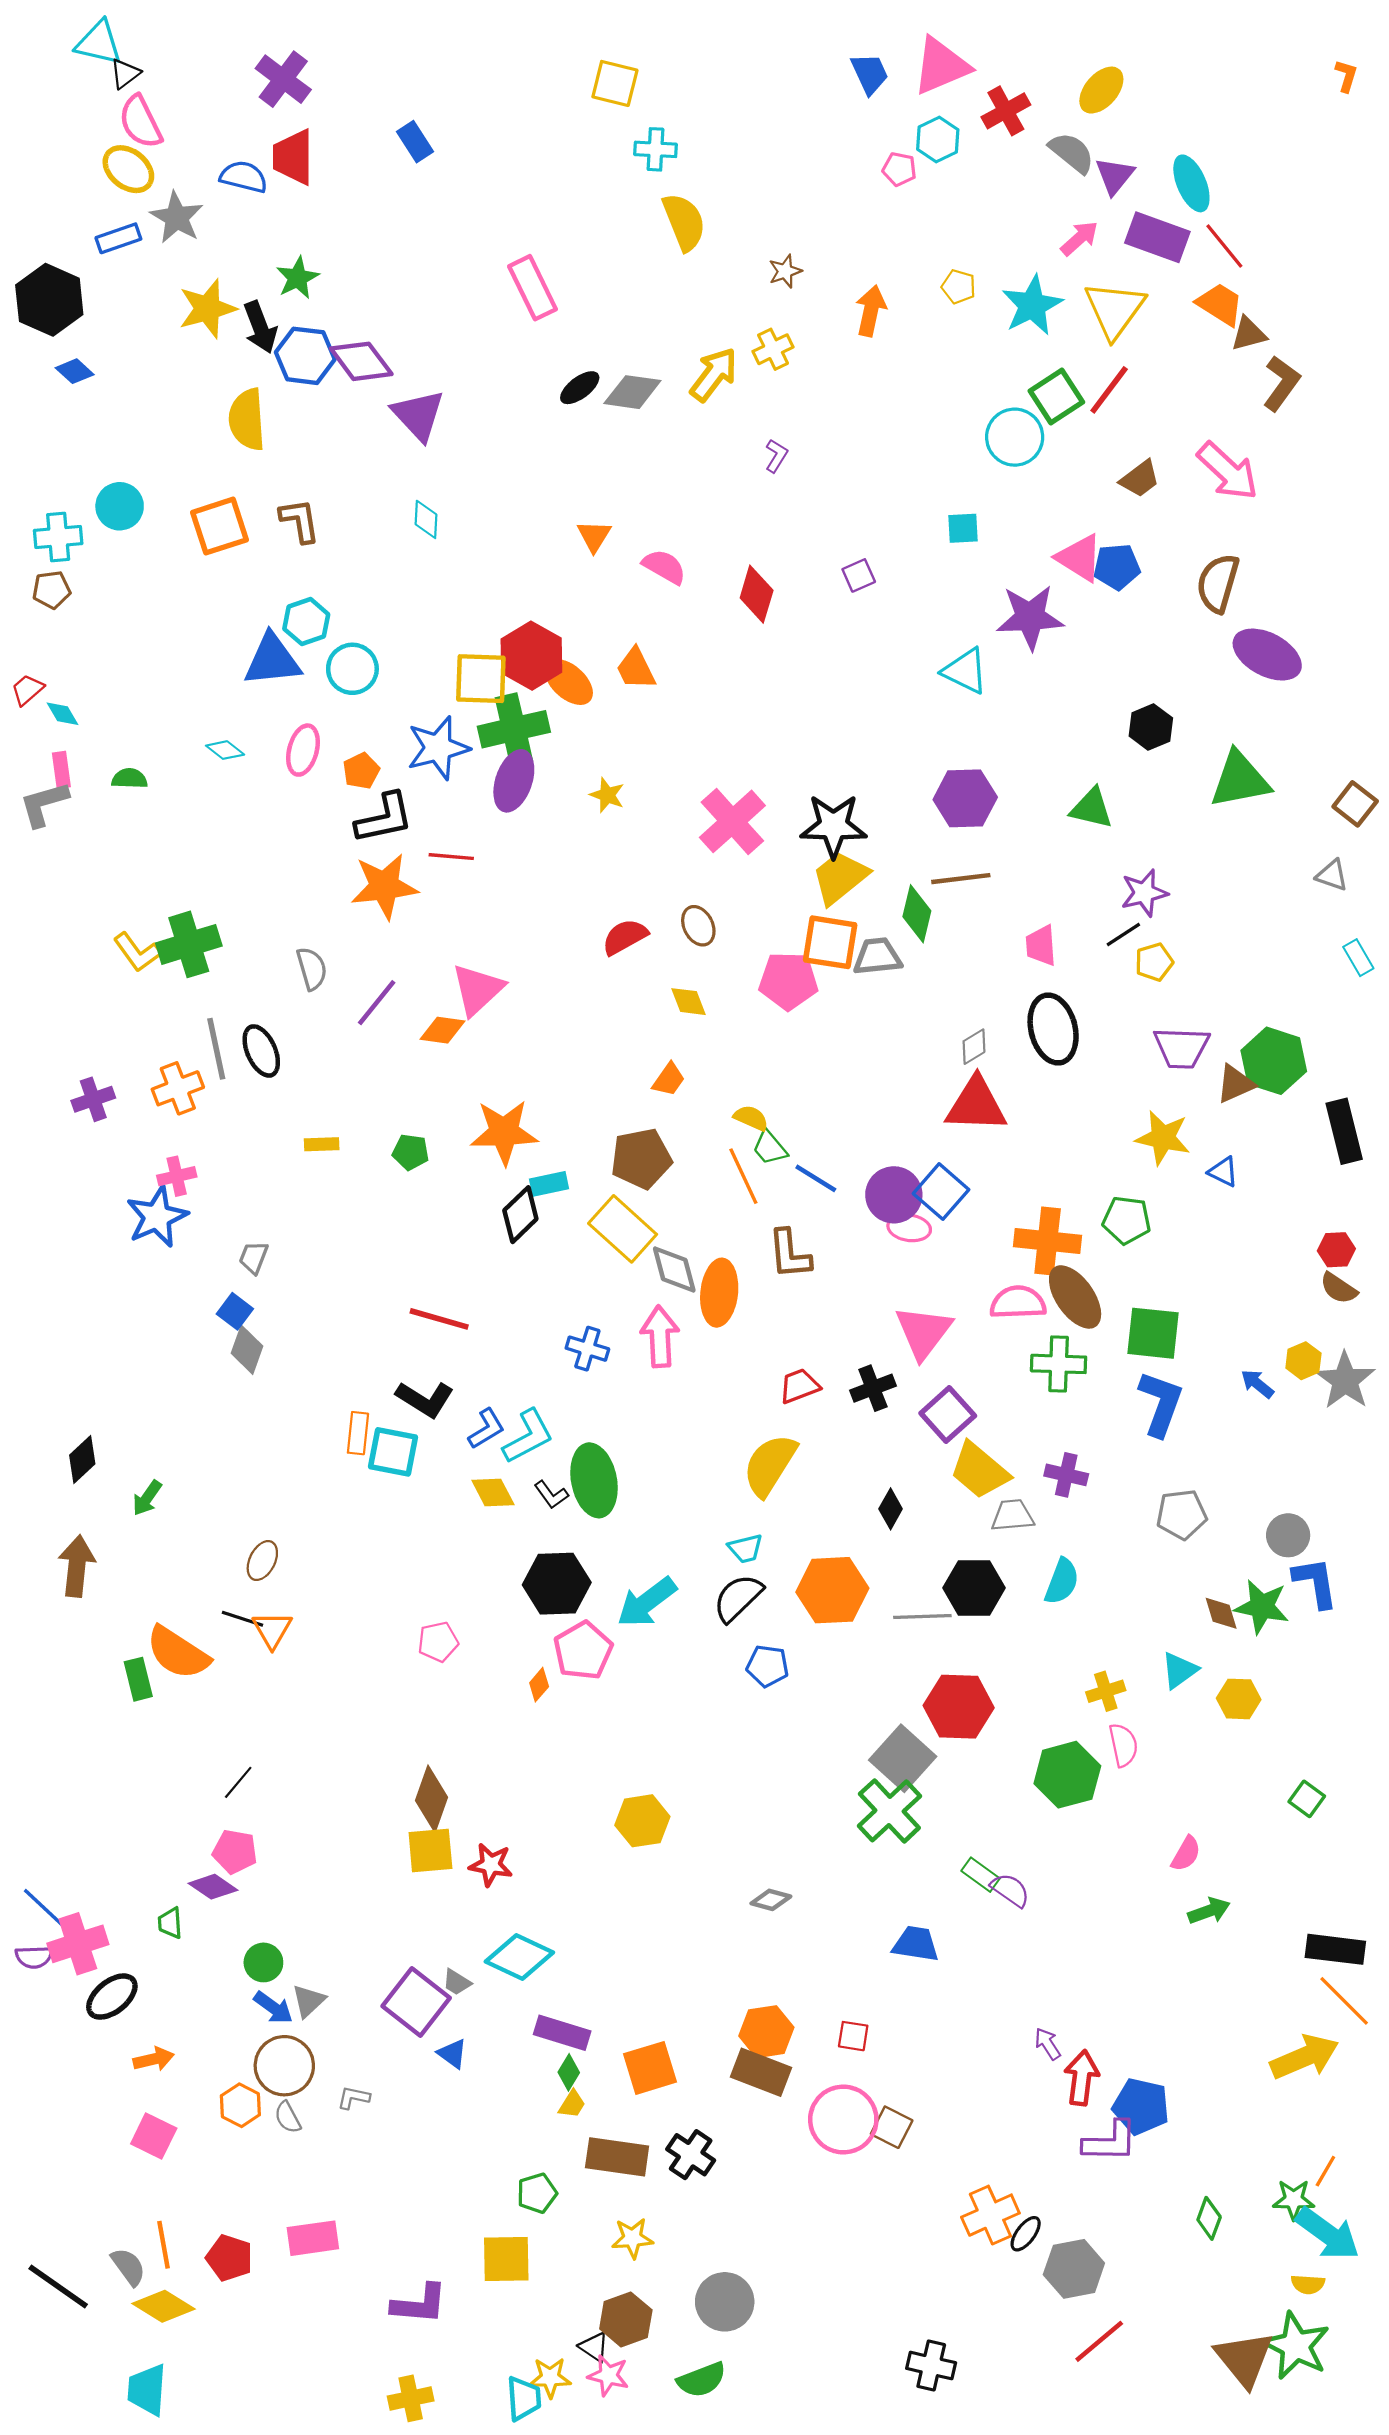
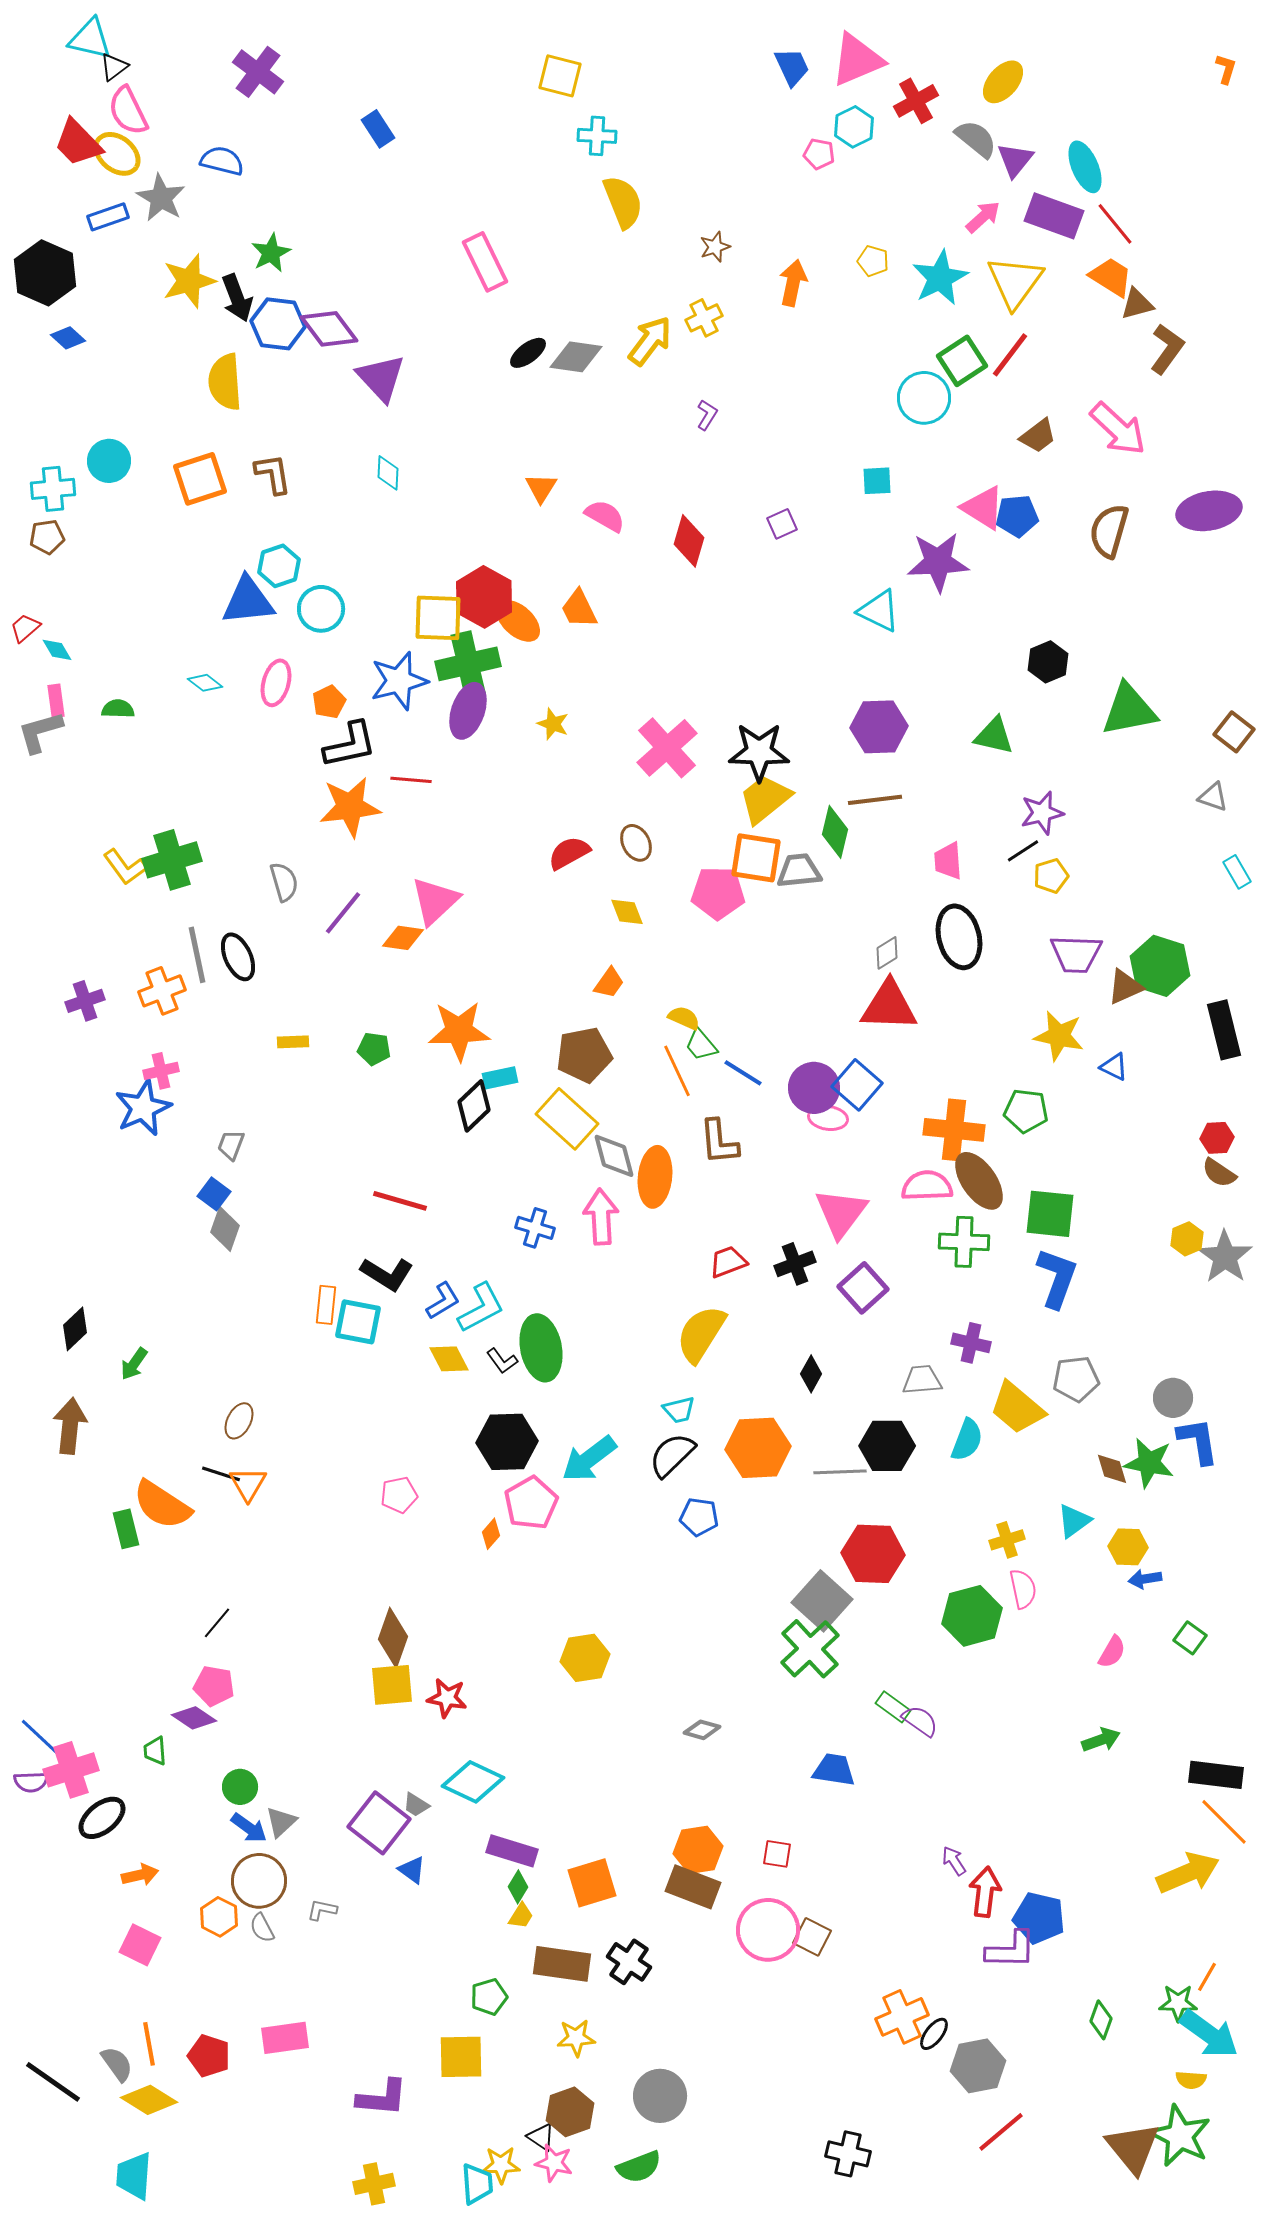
red trapezoid: (293, 157) -> (78, 143), moved, turned -44
purple ellipse: (1267, 655) -> (1209, 511), moved, turned -38
blue arrow: (1257, 1384) -> (1145, 1579), moved, turned -48
yellow trapezoid: (979, 1470) -> (1017, 1408), moved
pink semicircle: (1186, 1854) -> (1112, 1652), moved

